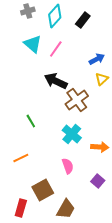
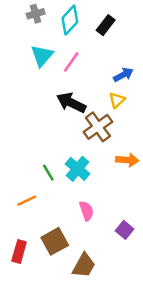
cyan triangle: (33, 44) -> (42, 56), turned 30
yellow triangle: (102, 79) -> (117, 100), moved
green line: (31, 121) -> (48, 173), moved
cyan cross: (72, 134) -> (78, 169), moved
orange arrow: (100, 147) -> (127, 160), moved
red rectangle: (21, 208) -> (19, 251), moved

